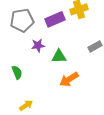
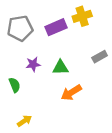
purple star: (38, 45) -> (33, 64), moved

